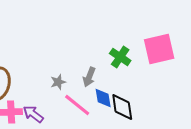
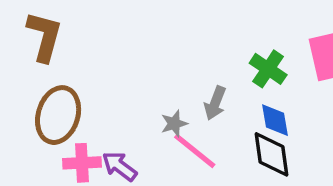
gray star: (58, 82) -> (174, 124), moved
blue diamond: (103, 98) -> (275, 120), moved

